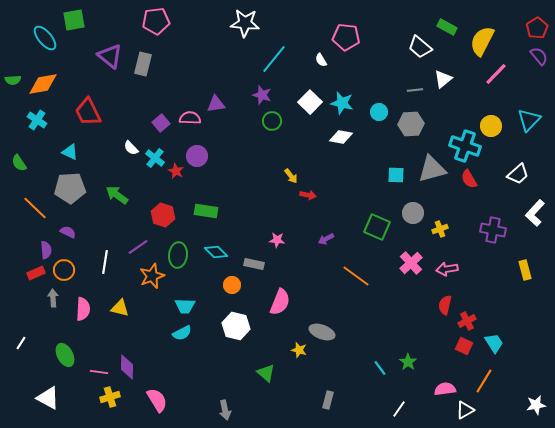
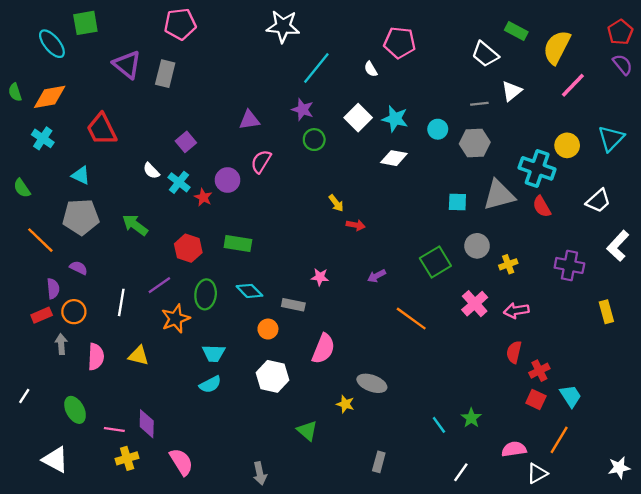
green semicircle: (13, 80) -> (15, 92), turned 77
pink semicircle: (190, 118) -> (261, 162), moved, turned -60
green square: (377, 227) -> (435, 262), turned 36

